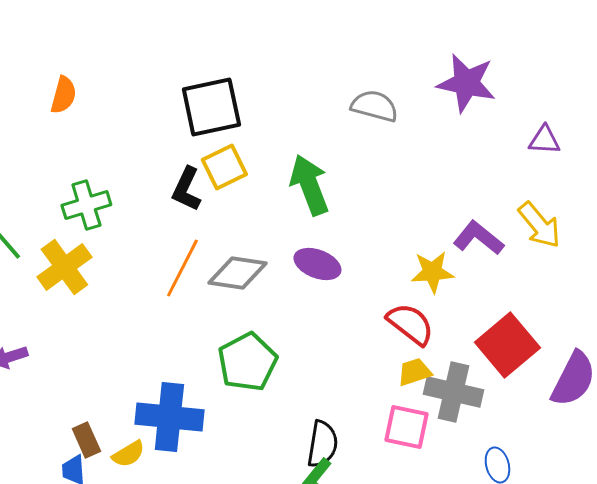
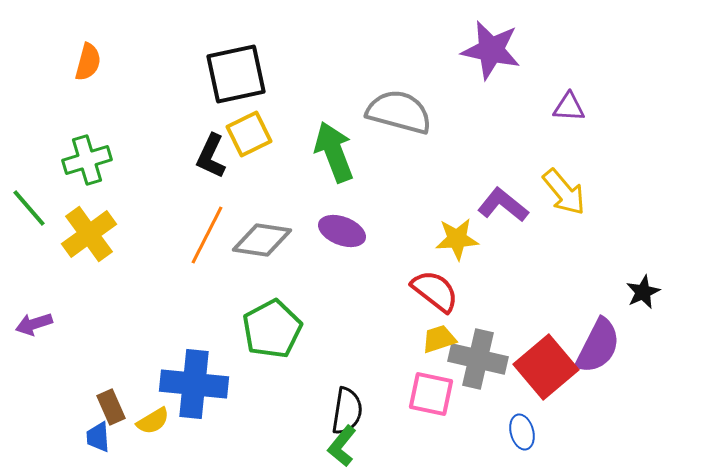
gray semicircle: (374, 106) -> (399, 112), moved, size x1.4
green cross: (86, 205) -> (87, 160), moved
red square: (507, 345) -> (546, 367), moved

